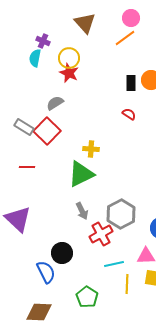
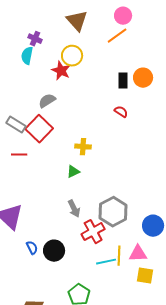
yellow circle: (69, 58) -> (72, 56), moved
red line: (27, 167) -> (19, 155), moved
green triangle: (81, 174) -> (73, 172), size x0.5
blue semicircle: (46, 272) -> (32, 248), moved, size x0.6
yellow line: (127, 284) -> (119, 256), moved

